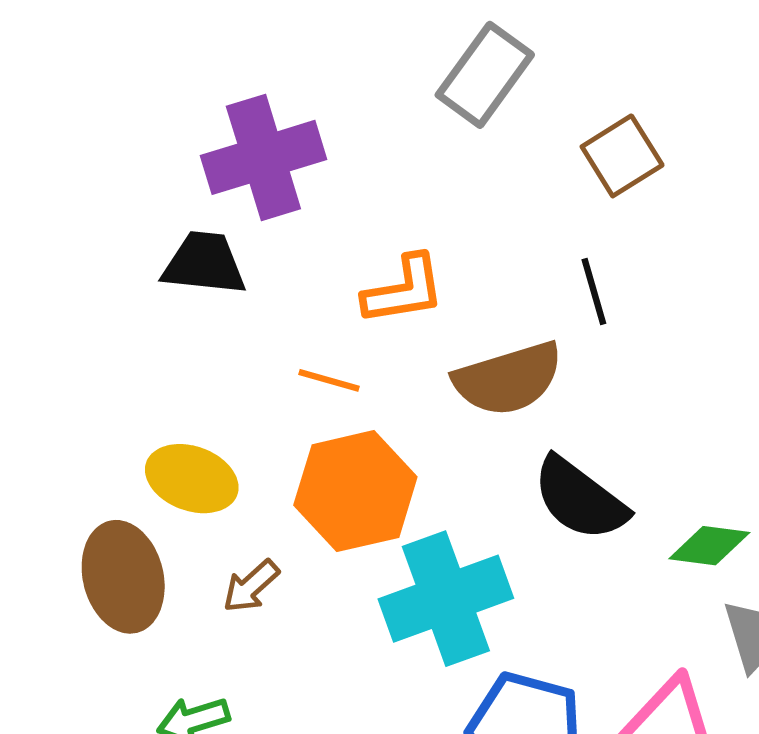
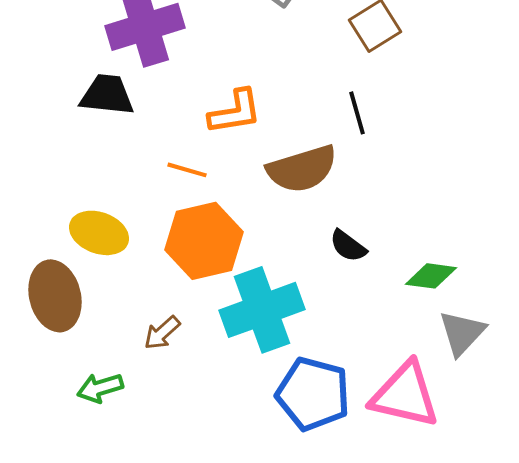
black semicircle: (580, 499) -> (348, 246), size x0.6
brown arrow: (251, 586) -> (162, 333), moved

